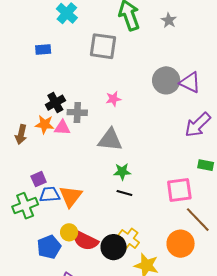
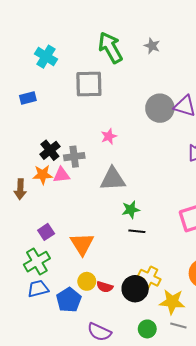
blue trapezoid: (50, 195) -> (38, 289), moved
red semicircle: (85, 240) -> (105, 287), size x0.6

